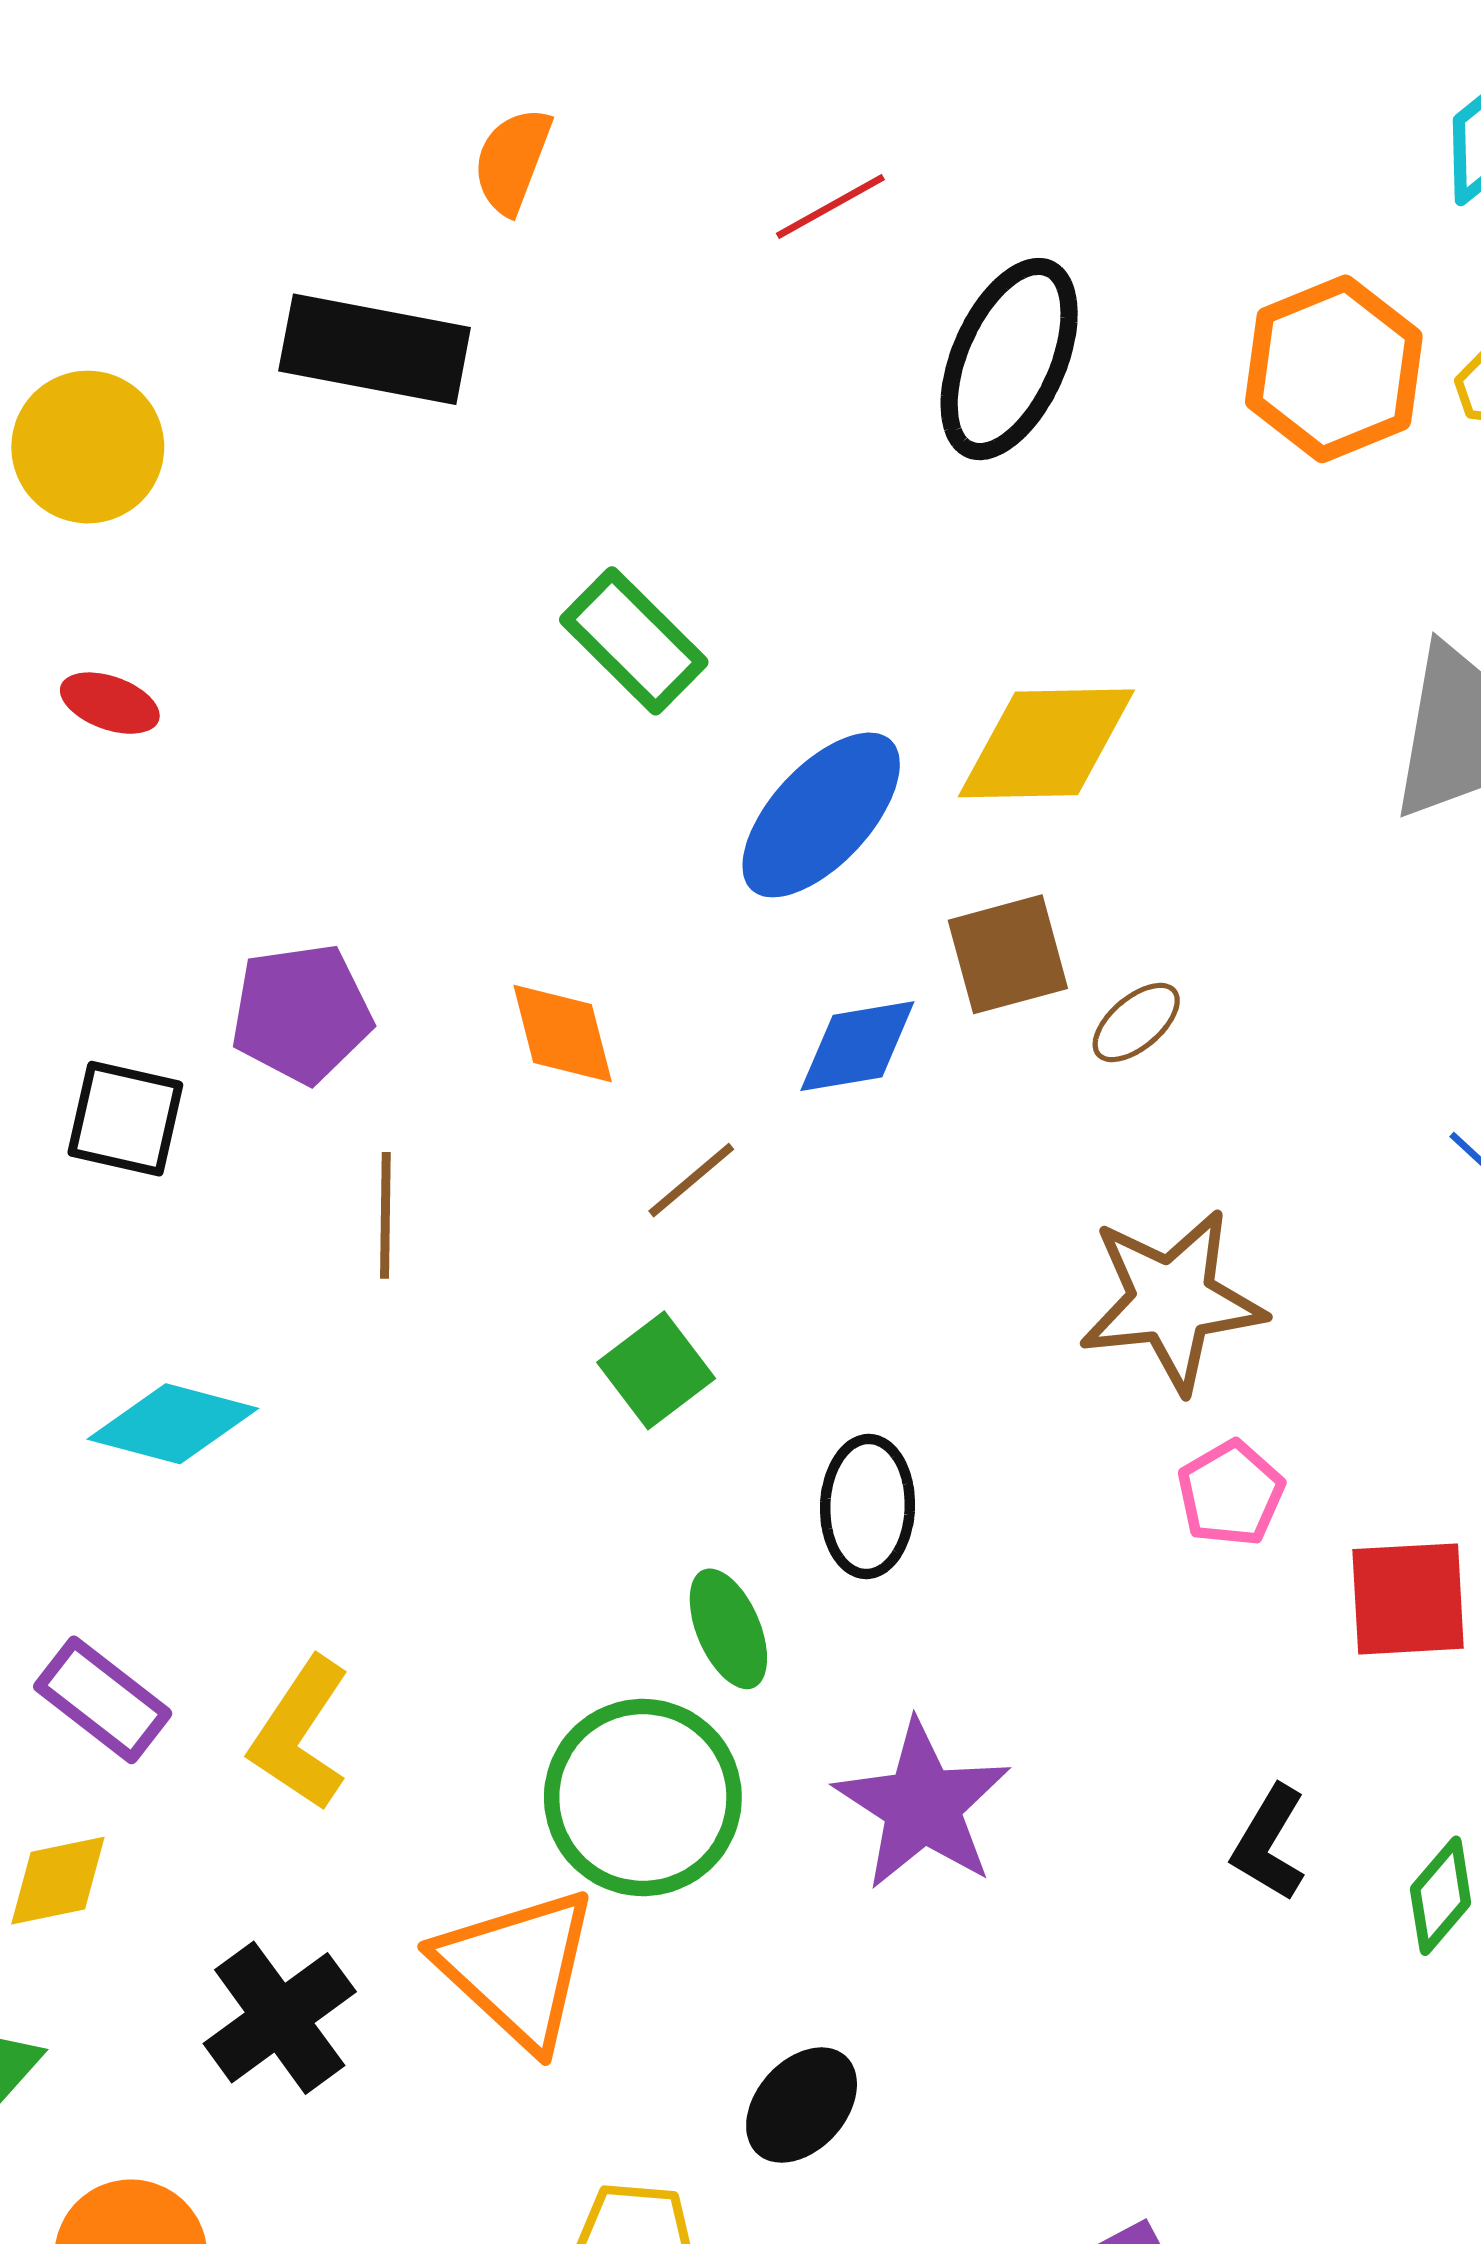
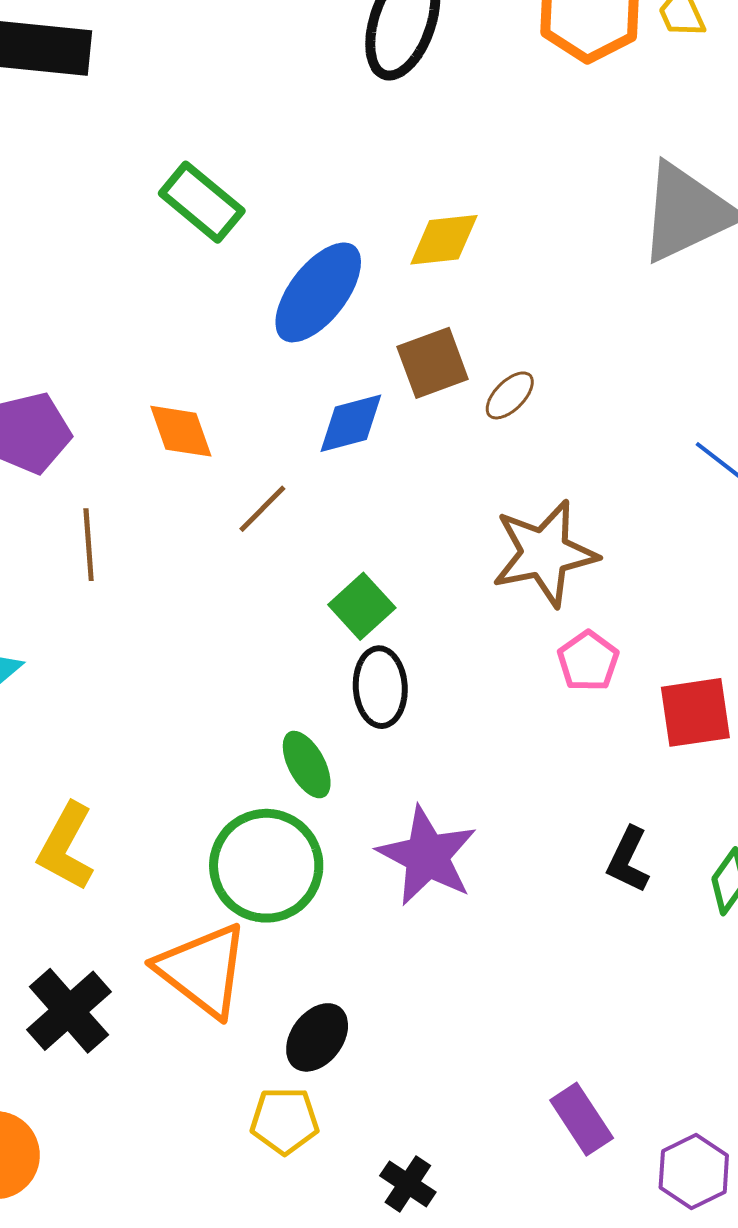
yellow diamond: (1046, 743) -> (444, 240), size x0.7
green square: (656, 1370) -> (362, 606), moved
black ellipse: (802, 2105) -> (317, 1037), moved

